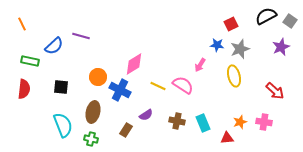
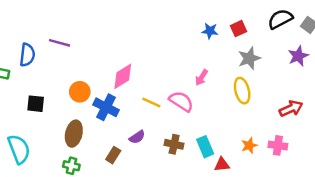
blue star: (217, 45) -> (210, 31), moved
blue semicircle: (54, 46) -> (27, 55), turned -42
red arrow: (275, 91) -> (291, 108), turned -66
cyan semicircle: (63, 125) -> (19, 149), moved
red triangle: (227, 138) -> (222, 165), moved

